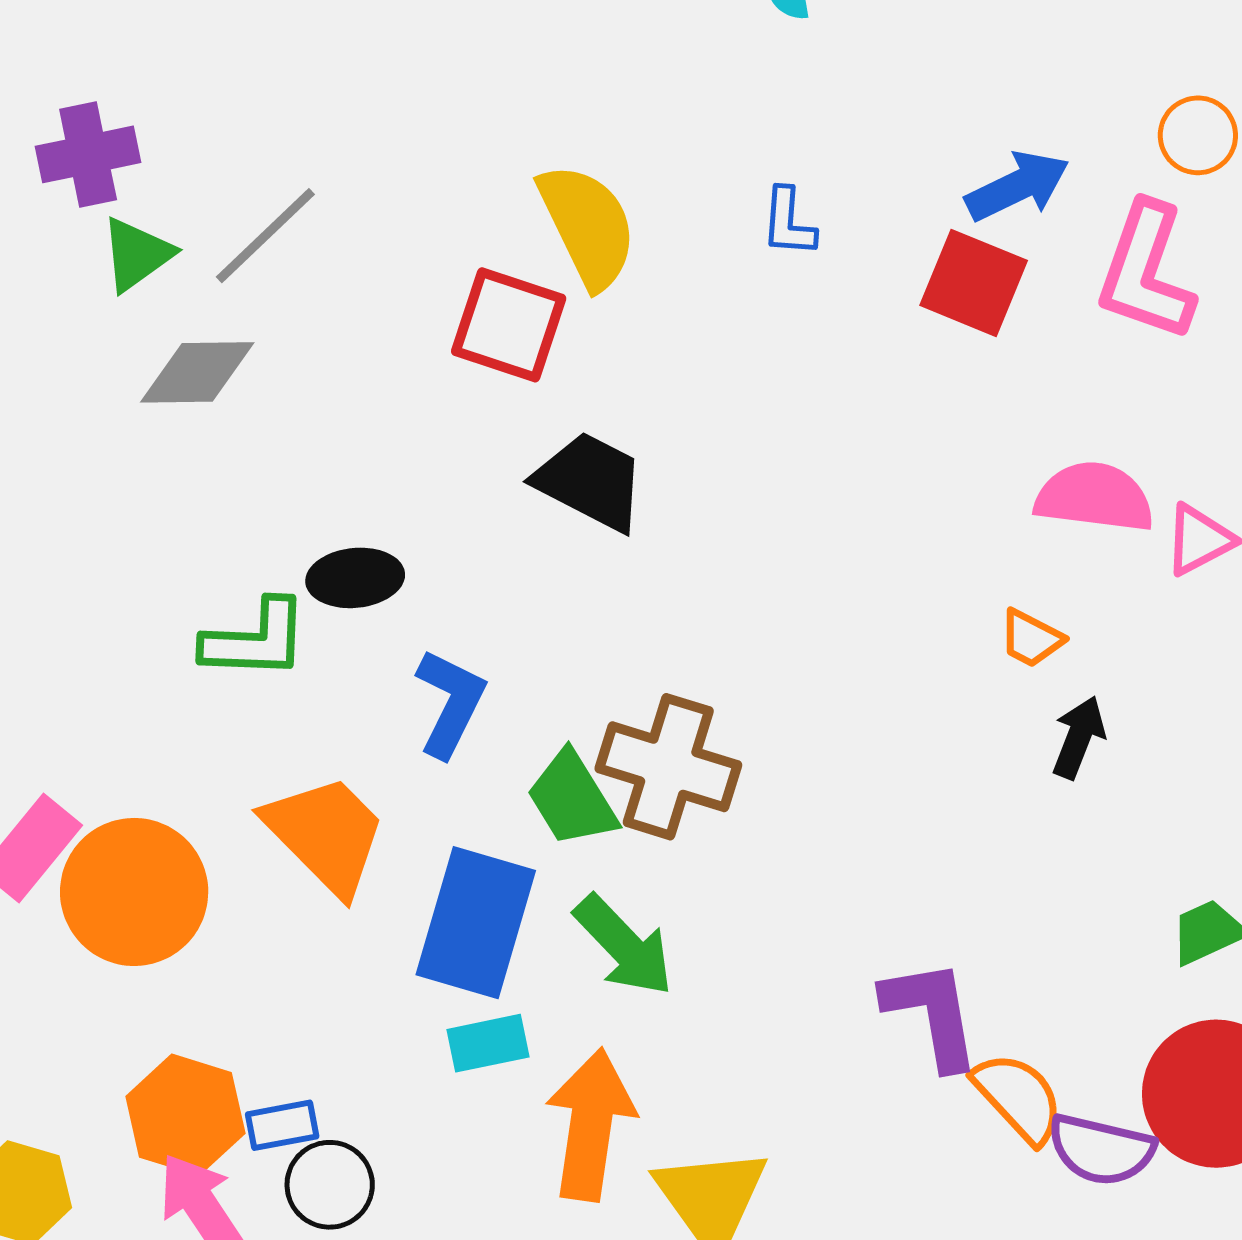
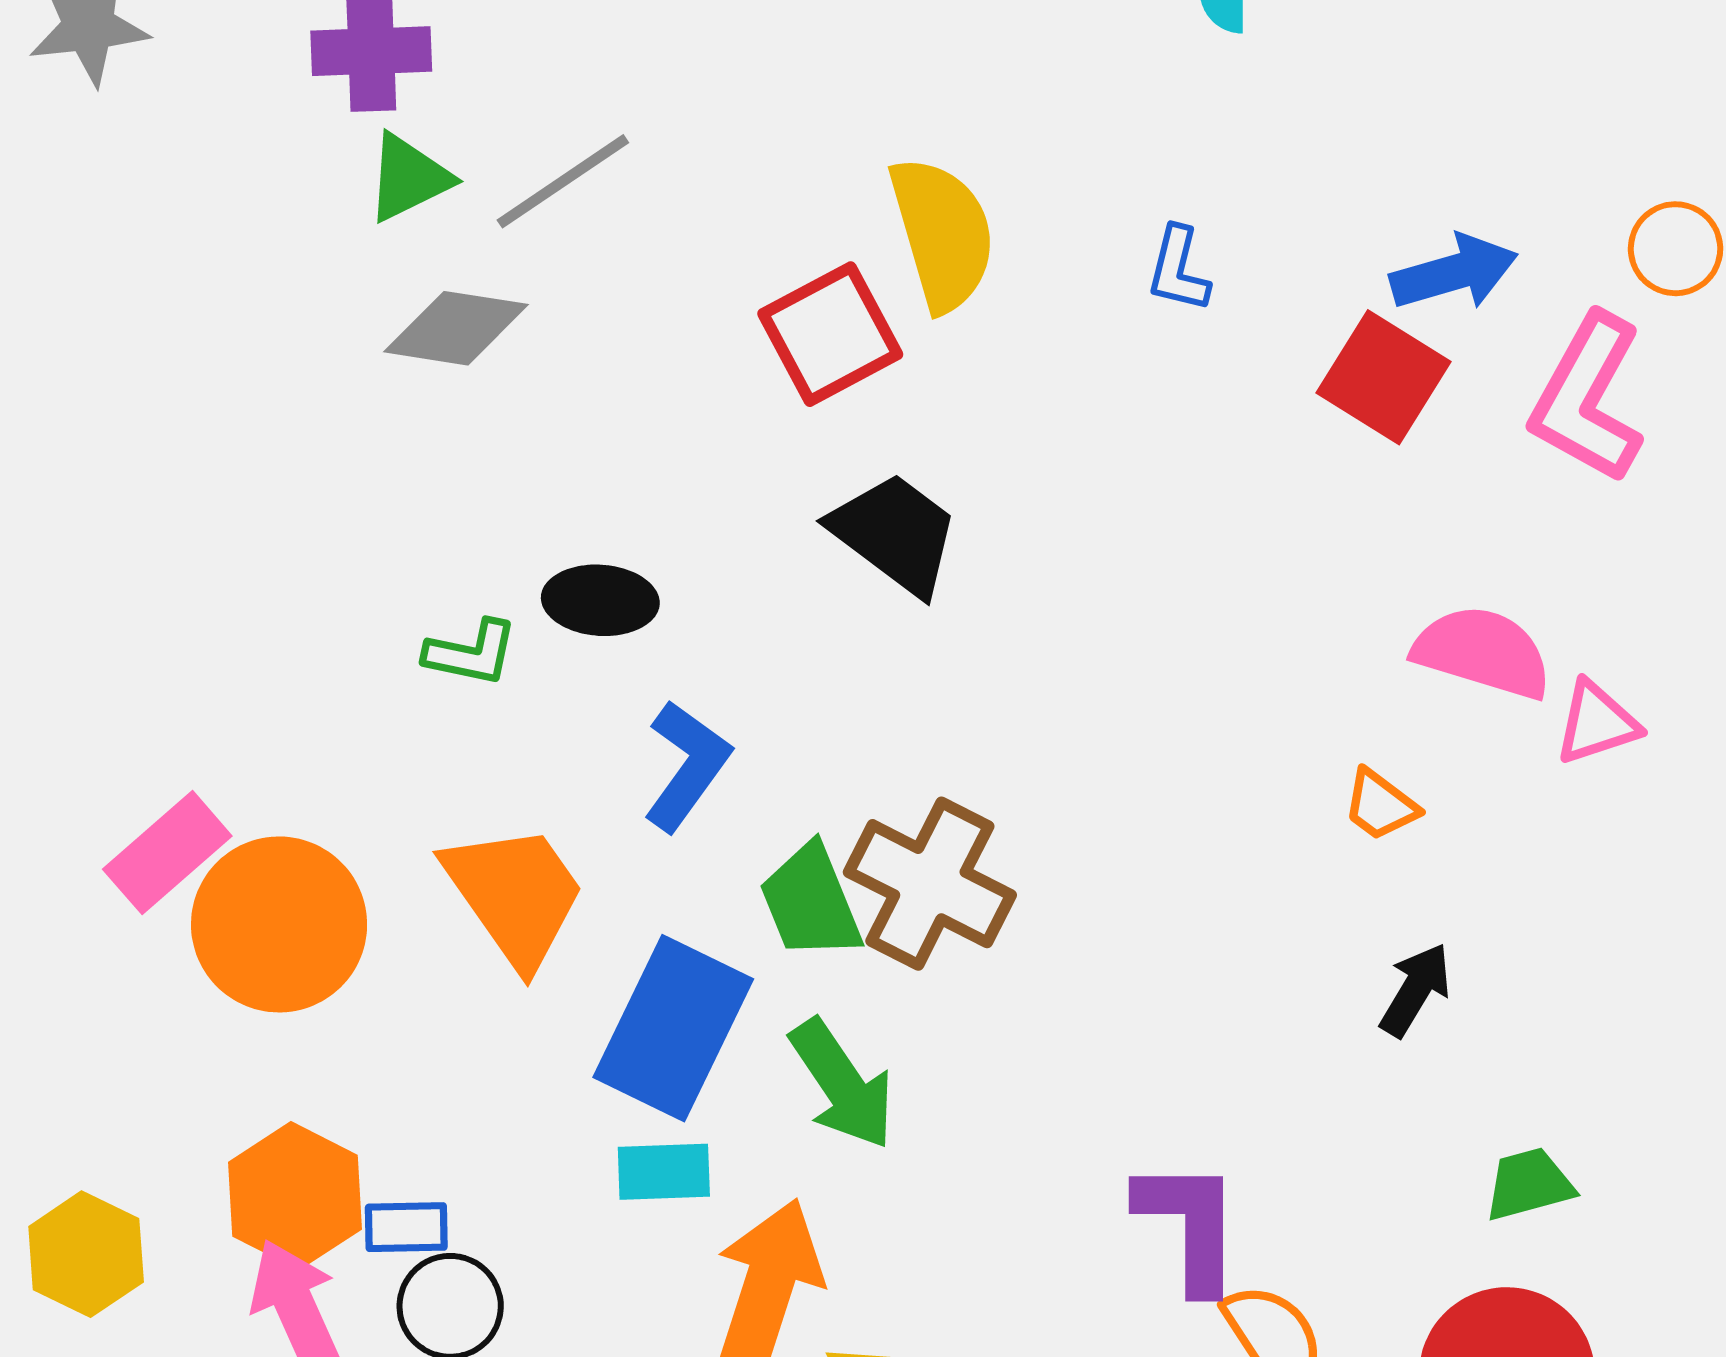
red square: (509, 325) -> (830, 334), turned 34
green L-shape: (255, 640) -> (471, 653), size x0.7
black arrow: (1079, 737) -> (1415, 990), moved

